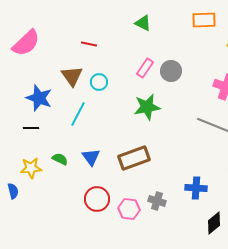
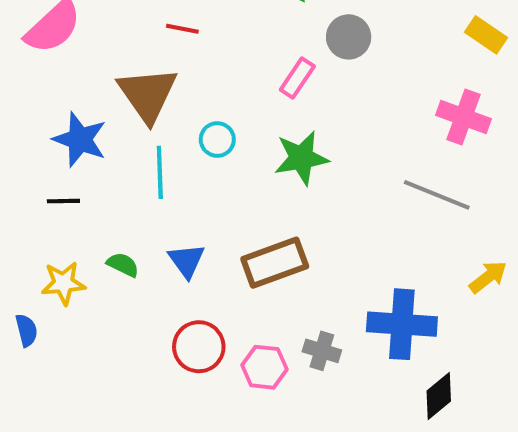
gray circle: (171, 71) -> (349, 37), moved
brown triangle: (72, 76) -> (148, 94), size x1.4
cyan circle: (99, 82) -> (217, 140), moved
cyan line: (78, 114) -> (160, 172), turned -30
blue cross: (196, 188) -> (402, 324), size x1.5

